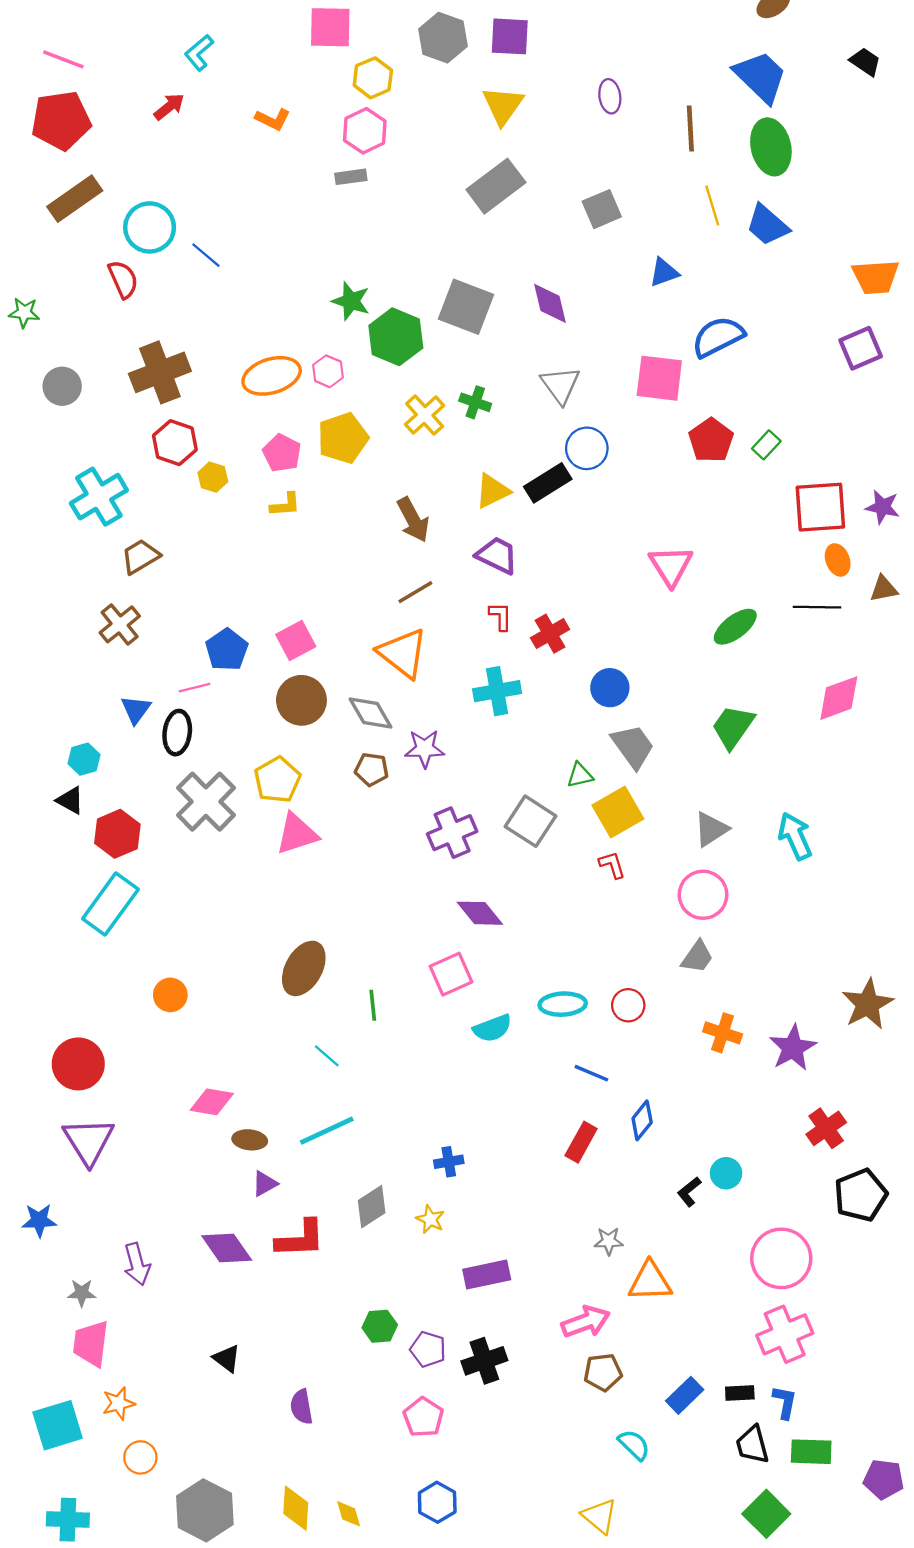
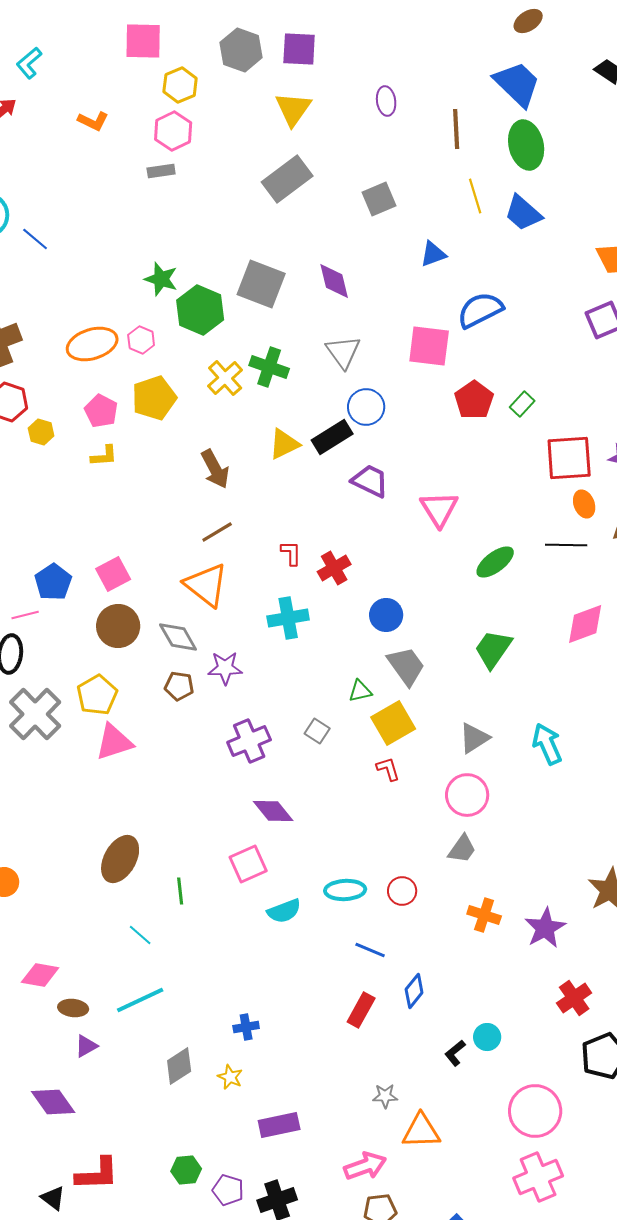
green cross: (475, 402) -> (269, 367), size x1.4
purple trapezoid: (497, 555) -> (370, 481), moved
gray square: (530, 821) -> (317, 731), size x0.6
red L-shape: (300, 1239) -> (97, 1174), moved

